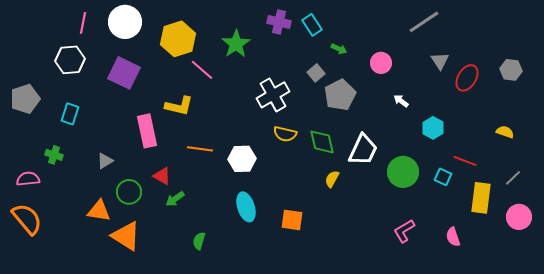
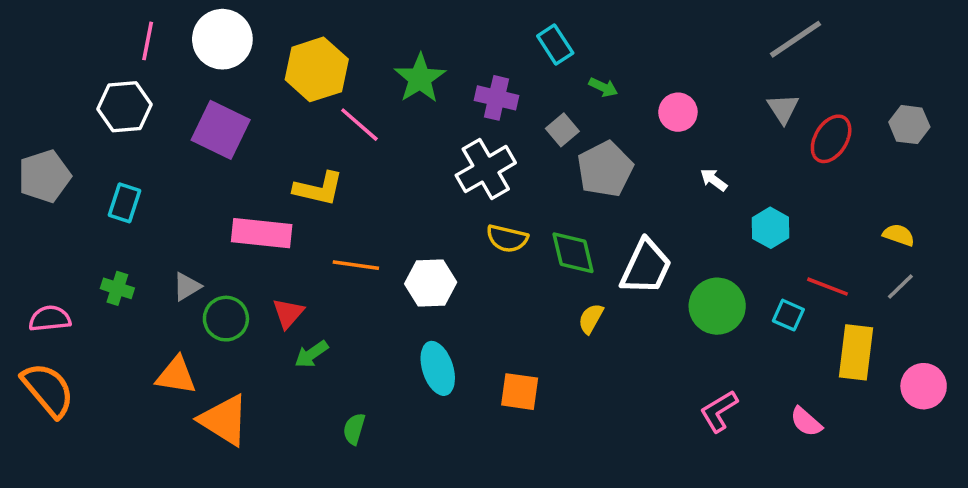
purple cross: (279, 22) -> (496, 98), moved
gray line: (424, 22) -> (795, 39), moved
pink rectangle: (147, 131) -> (262, 233), turned -72
green cross: (54, 155) -> (117, 288), moved
red triangle: (162, 176) -> (288, 313), turned 42
gray line: (513, 178) -> (900, 287), moved
green circle: (129, 192) -> (226, 319), moved
pink semicircle: (453, 237) -> (806, 422), turned -30

